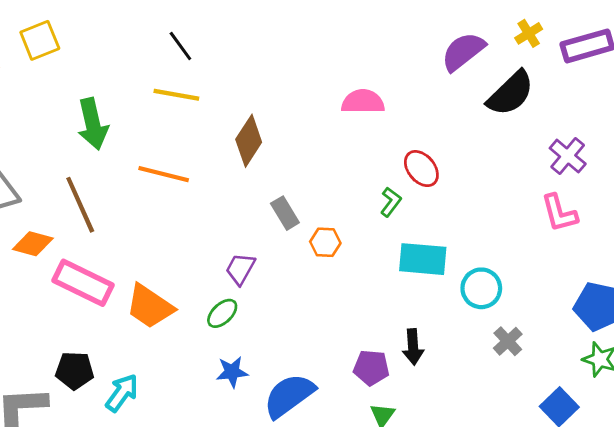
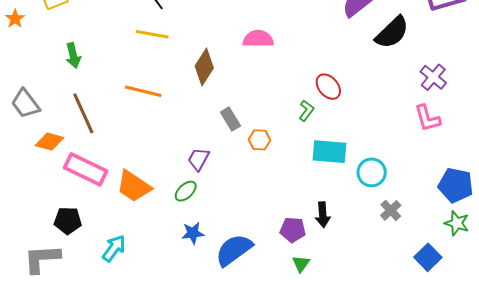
pink semicircle: (363, 102) -> (258, 39), moved
green arrow: (93, 124) -> (73, 55), moved, size x0.7
black pentagon: (75, 370) -> (68, 221), moved

